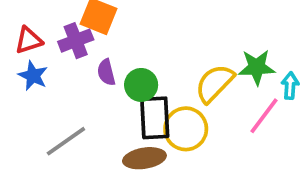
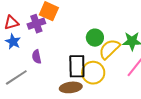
purple semicircle: (106, 72) -> (37, 57), moved
green circle: (141, 85) -> (95, 38), moved
gray line: (66, 141) -> (16, 77), moved

